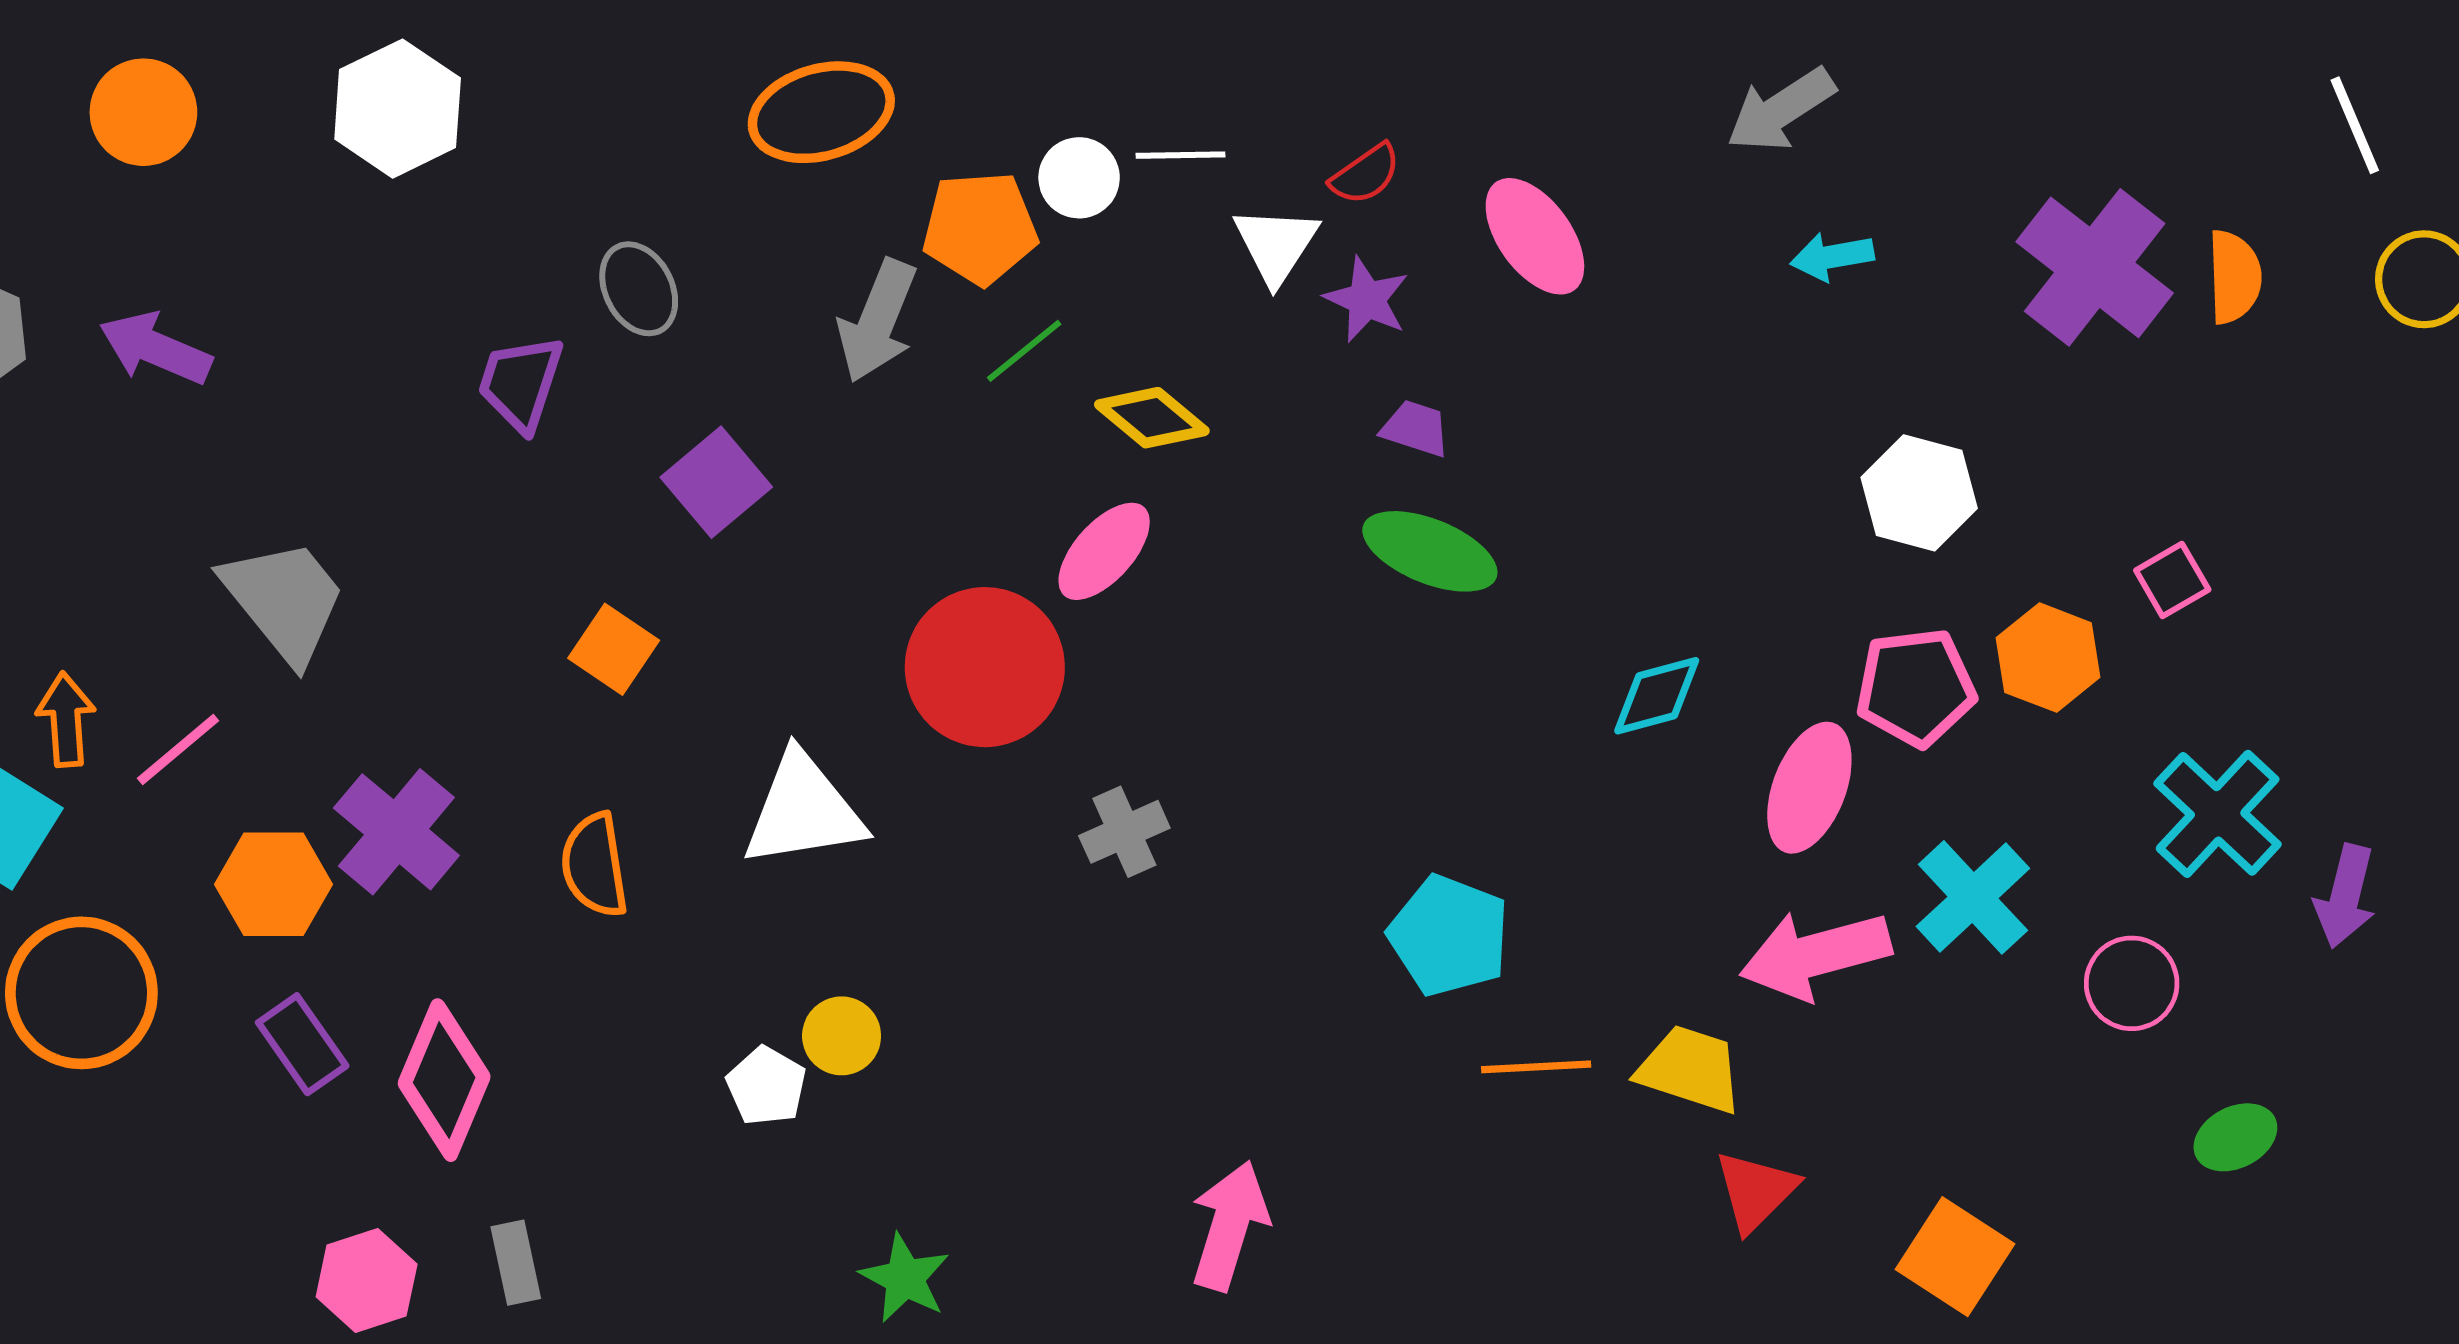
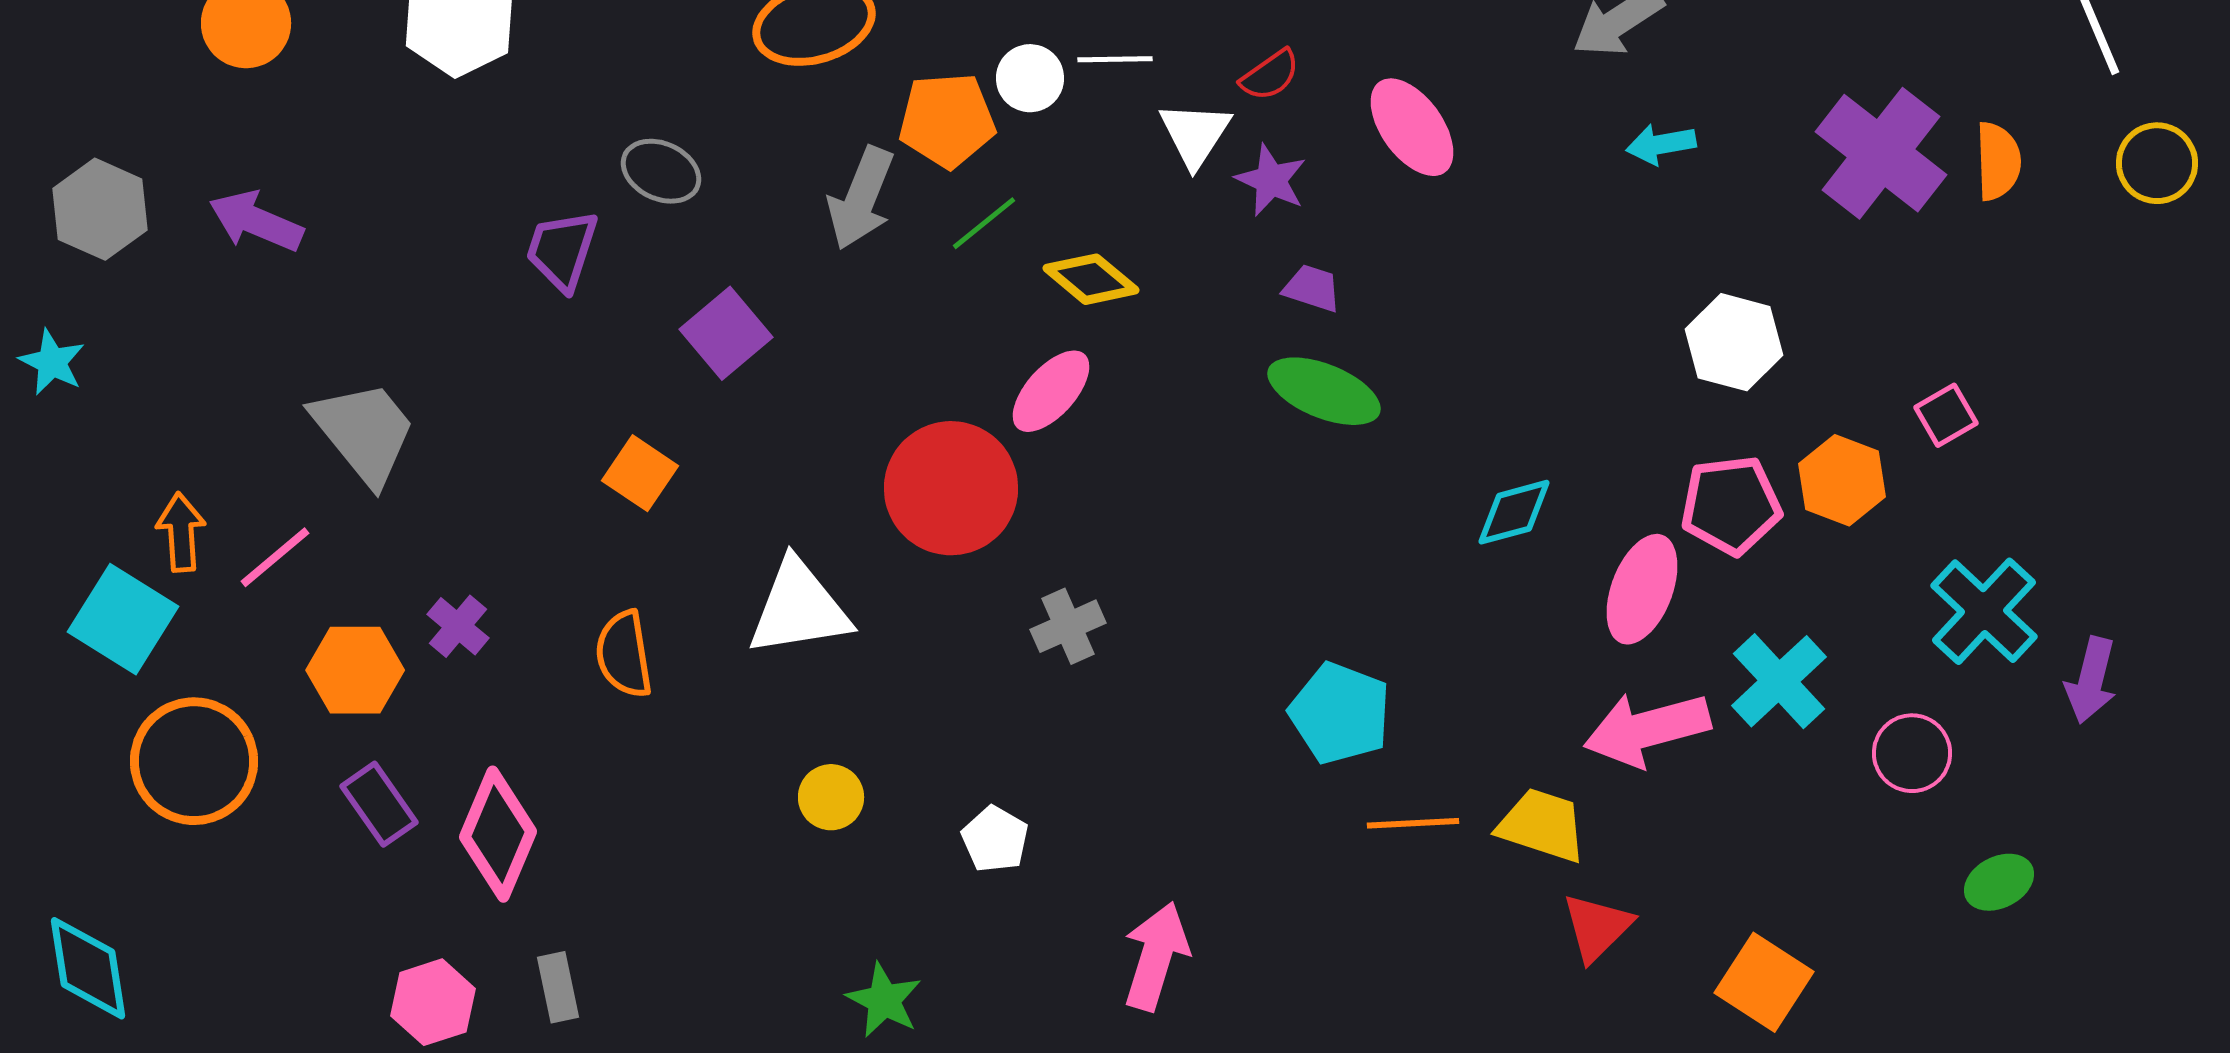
gray ellipse: (639, 289) -> (661, 171), turned -38
purple cross: (396, 832) -> (458, 626), size x0.6
white pentagon: (766, 1086) -> (995, 839), moved

